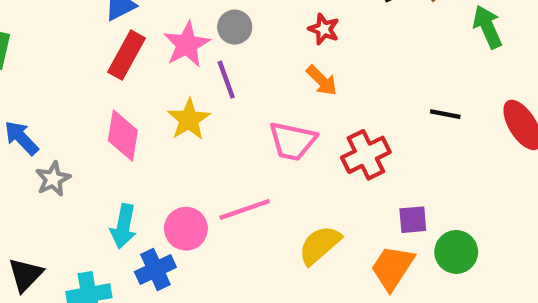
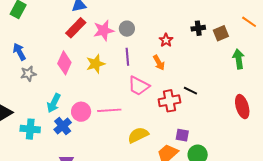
purple line: (226, 80) -> (127, 57), moved
black line: (445, 114) -> (190, 91), moved
blue cross: (155, 270) -> (63, 126), turned -30

